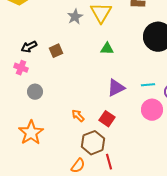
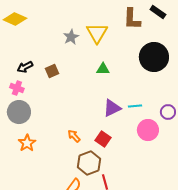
cyan line: (148, 85) -> (135, 106), moved
gray circle: (35, 92) -> (19, 112), moved, size x1.5
orange star: (31, 133) -> (27, 143), moved, size x0.7

